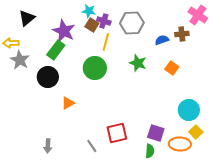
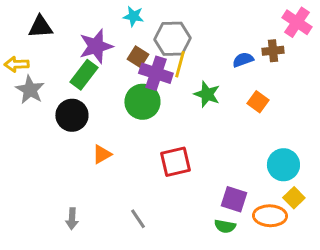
black triangle: (27, 18) -> (40, 27), turned 36
purple cross: (104, 21) -> (156, 73), moved, size x1.5
gray hexagon: (132, 23) -> (172, 39), moved
brown square: (92, 25) -> (138, 57), moved
purple star: (64, 31) -> (96, 46), turned 30
yellow line: (106, 42) -> (180, 64), moved
red square: (117, 133) -> (175, 162), moved
green semicircle: (150, 151) -> (225, 226), turned 96

